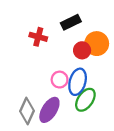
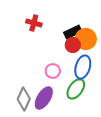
black rectangle: (71, 22) -> (73, 32), moved
red cross: (38, 37) -> (34, 23), moved
blue ellipse: (78, 82) -> (83, 67), moved

